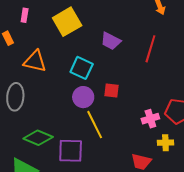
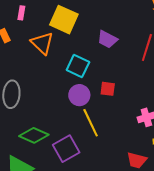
yellow square: (67, 22) -> (64, 20), turned -36
orange triangle: (35, 61) -> (42, 43), moved, turned 30
purple square: (71, 151) -> (66, 149), turned -32

